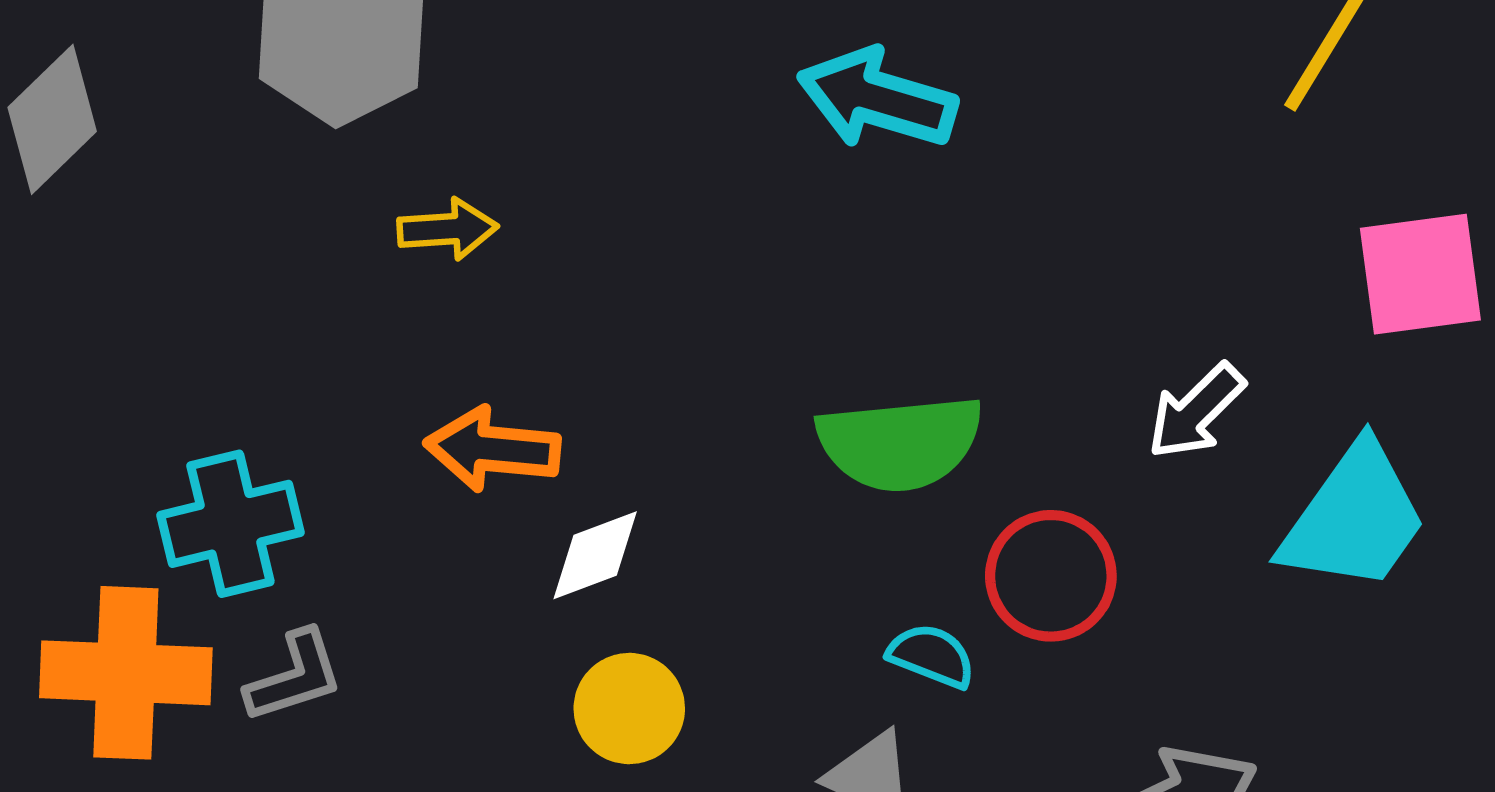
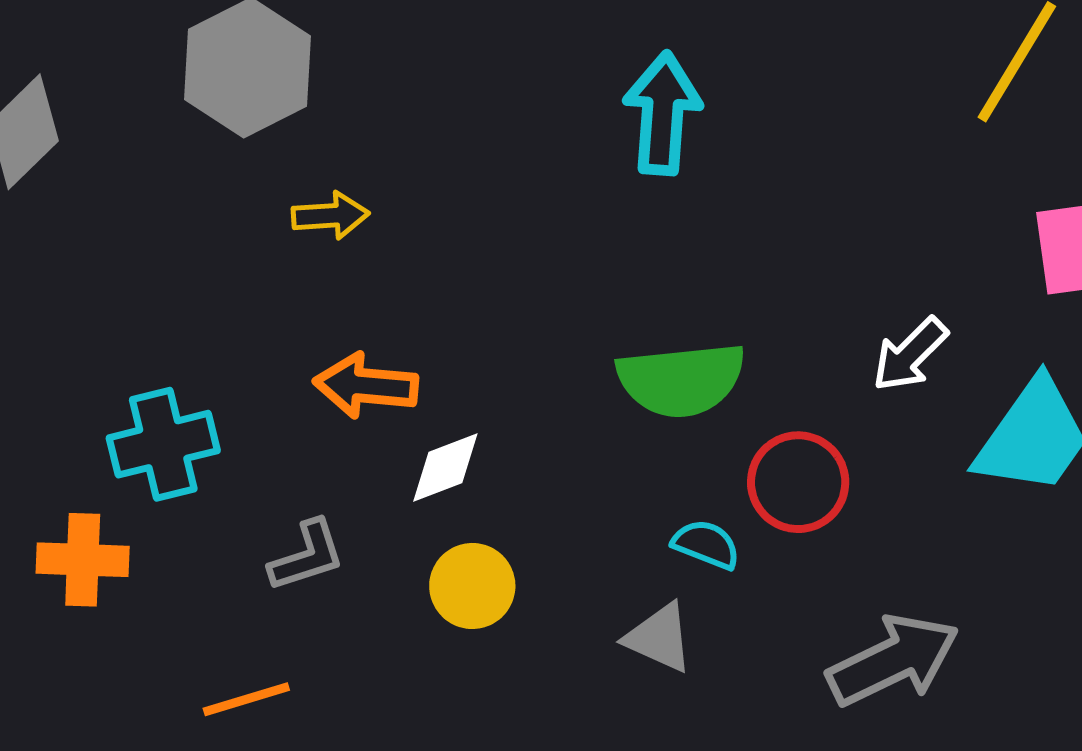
cyan arrow: (877, 99) -> (662, 113), turned 78
orange cross: (126, 673) -> (83, 560), size x0.7
gray L-shape: (294, 676) -> (307, 556), moved

